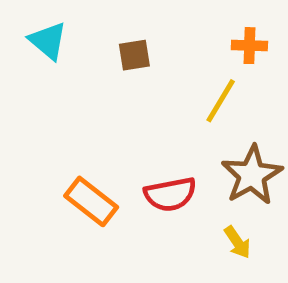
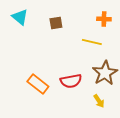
yellow line: (221, 101) -> (92, 42), turned 72

